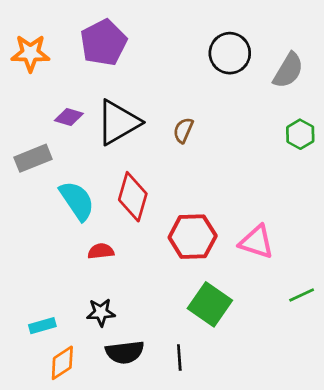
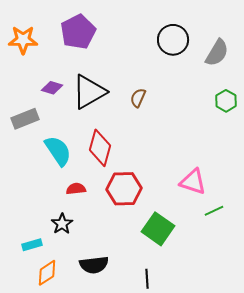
red hexagon: (193, 237) -> (124, 189), moved
green line: (302, 295) -> (214, 211), moved
black star: (101, 312) -> (62, 224), moved, turned -30
black line: (179, 358) -> (147, 279), moved

